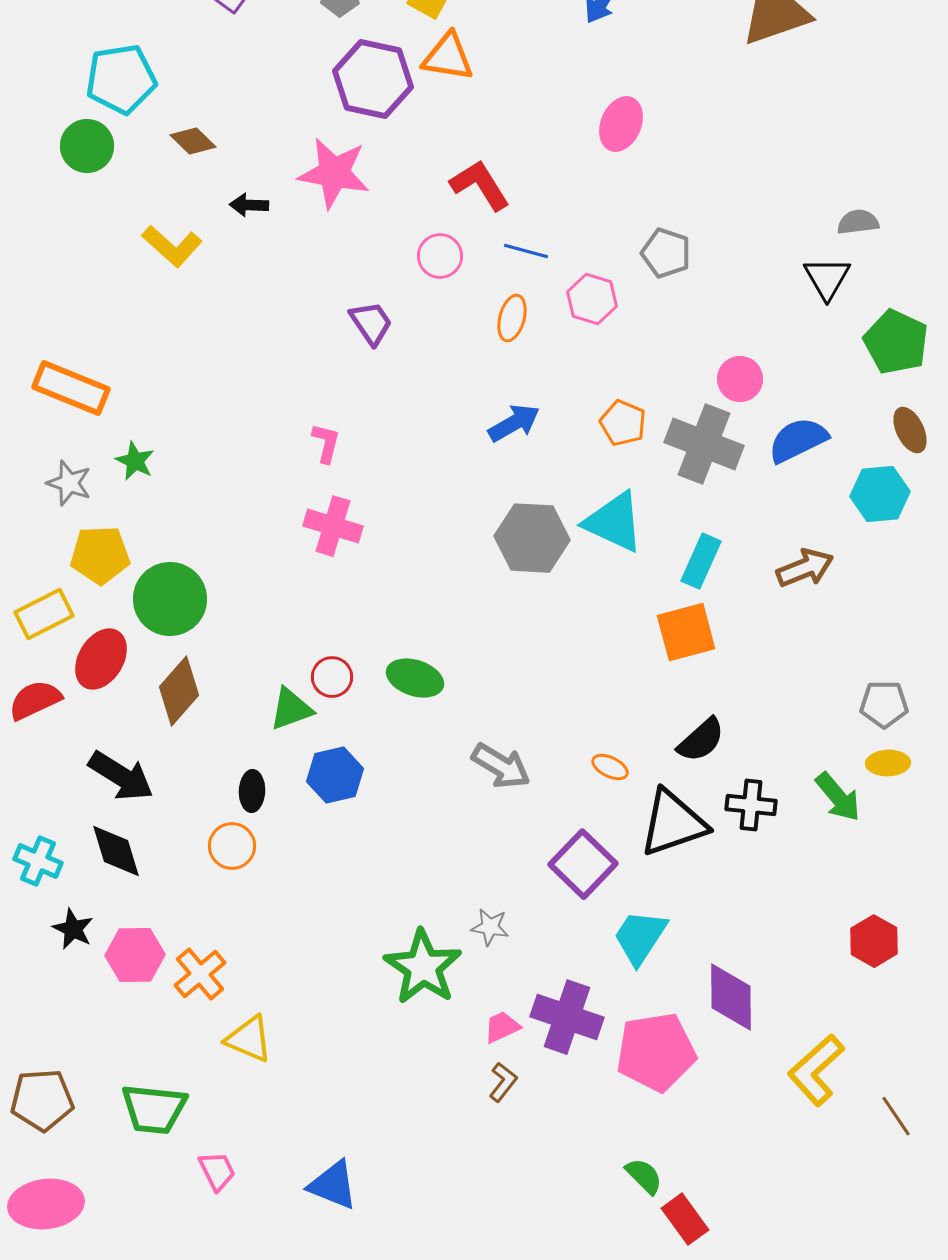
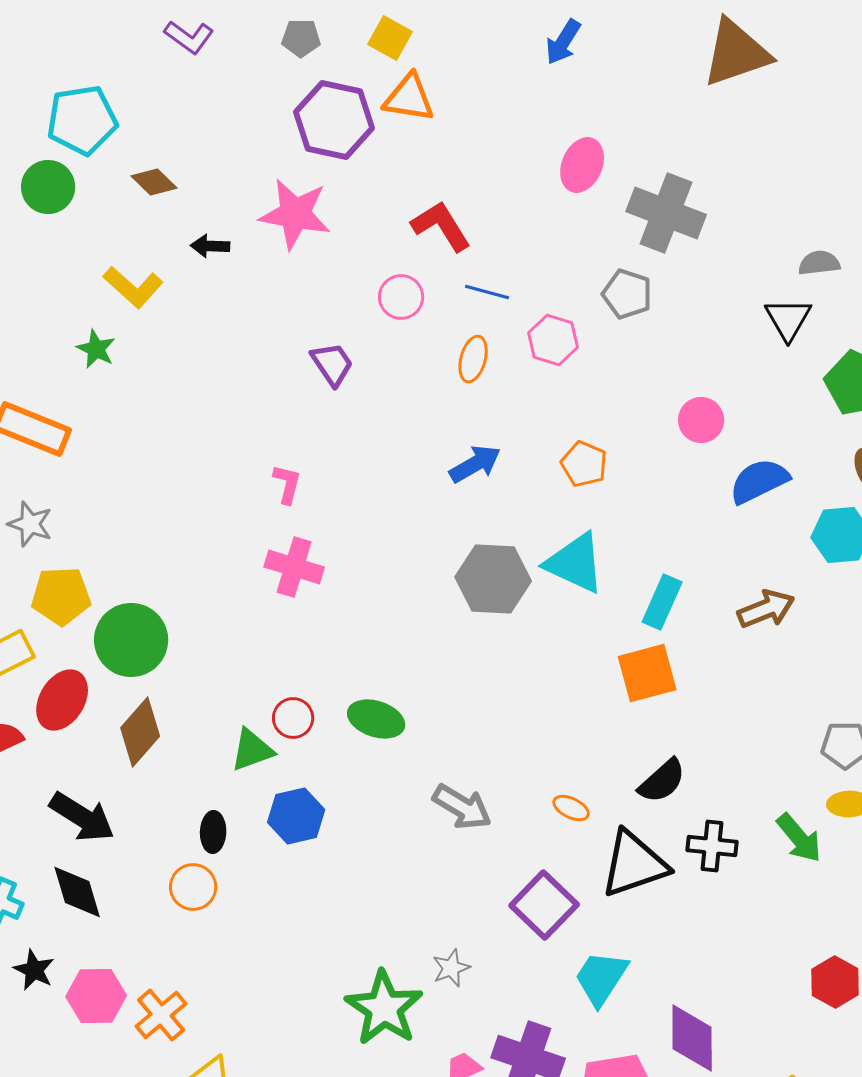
gray cross: (704, 444) -> (666, 213), moved
green star: (135, 461) -> (96, 349), moved
gray star: (490, 927) -> (451, 968), turned -30

